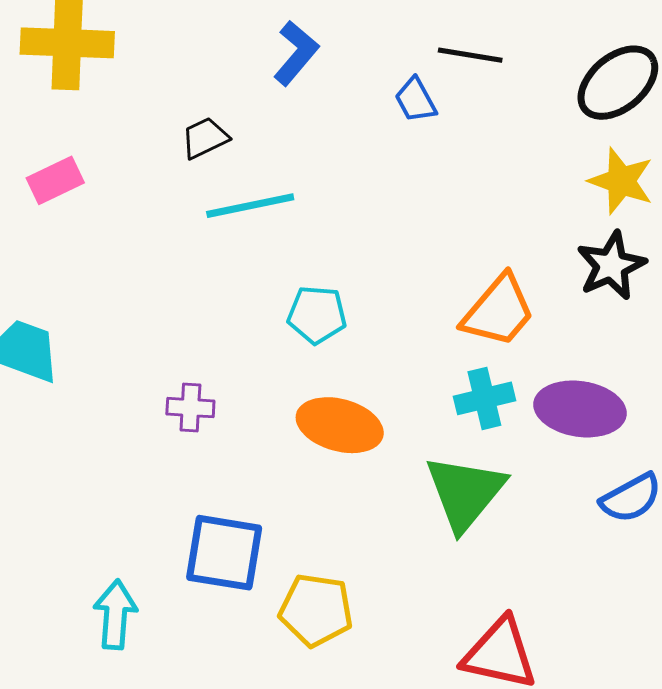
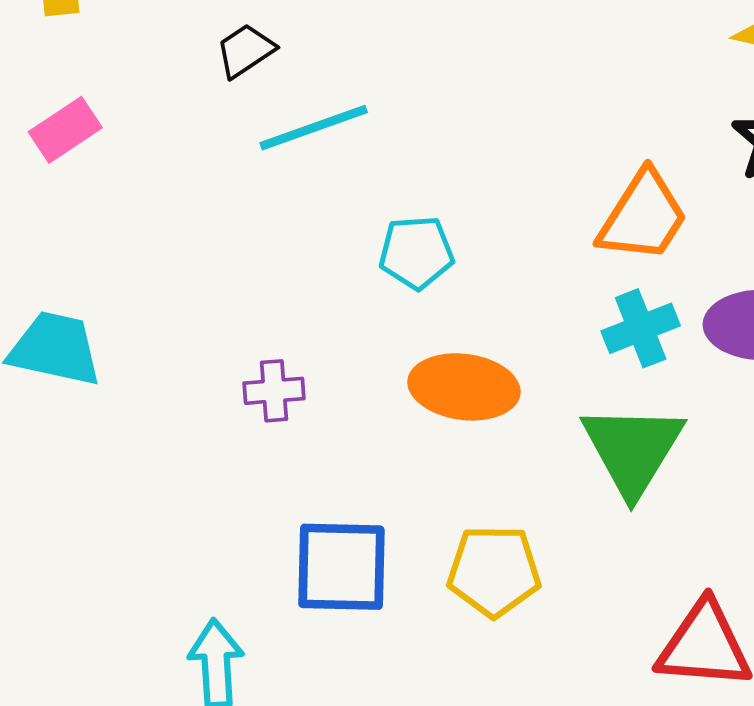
yellow pentagon: (316, 610) -> (494, 571), moved

